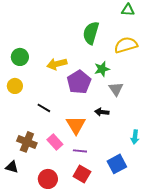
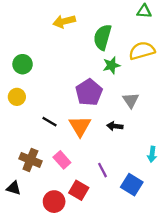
yellow arrow: (57, 64) -> (64, 21), moved
green star: (102, 69) -> (111, 65), moved
orange triangle: (76, 125) -> (80, 126), moved
purple line: (80, 151) -> (102, 170), moved, turned 56
blue square: (117, 164) -> (132, 185), turned -30
red square: (82, 174) -> (79, 190), moved

